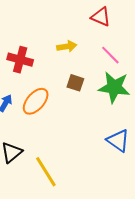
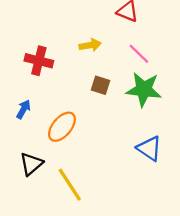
orange ellipse: (36, 101) -> (62, 127), moved

